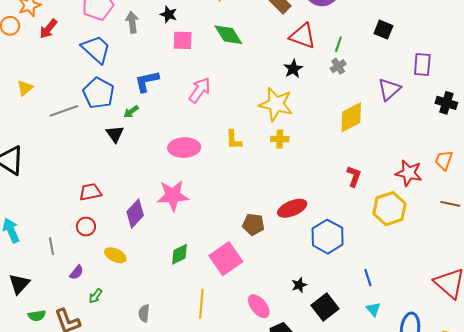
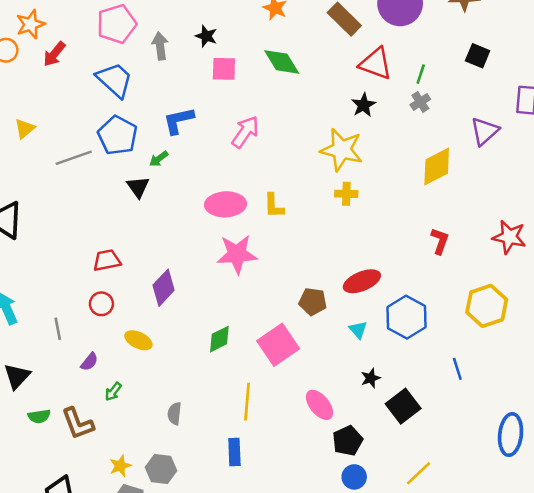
yellow L-shape: (234, 140) -> (274, 206), moved
pink star: (173, 196) -> (237, 254), moved
yellow hexagon: (390, 209) -> (487, 306), moved
cyan triangle: (373, 309) -> (358, 330), moved

